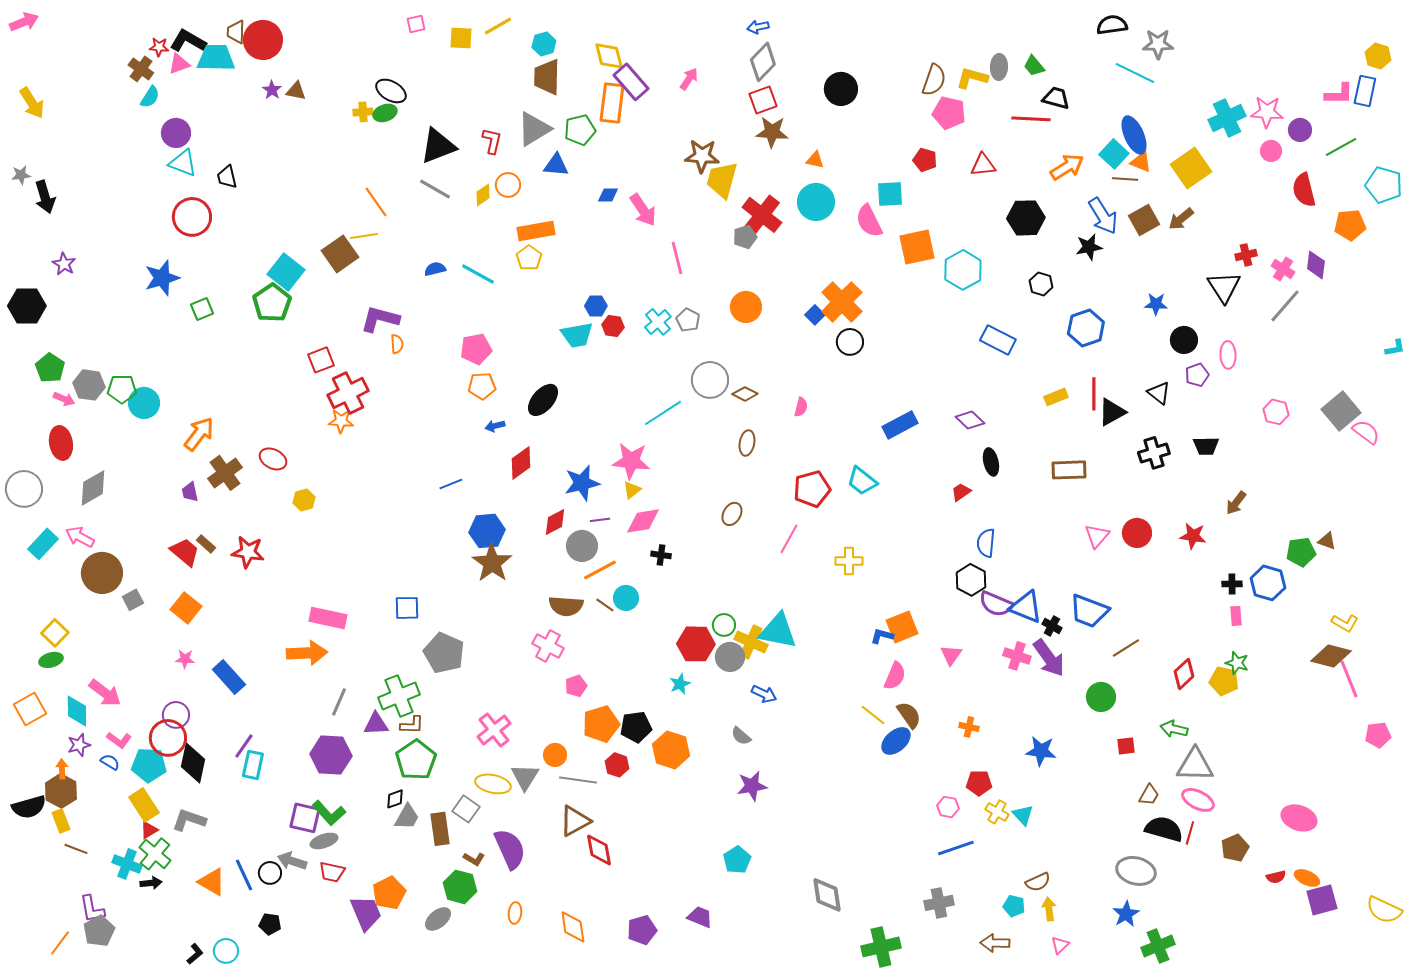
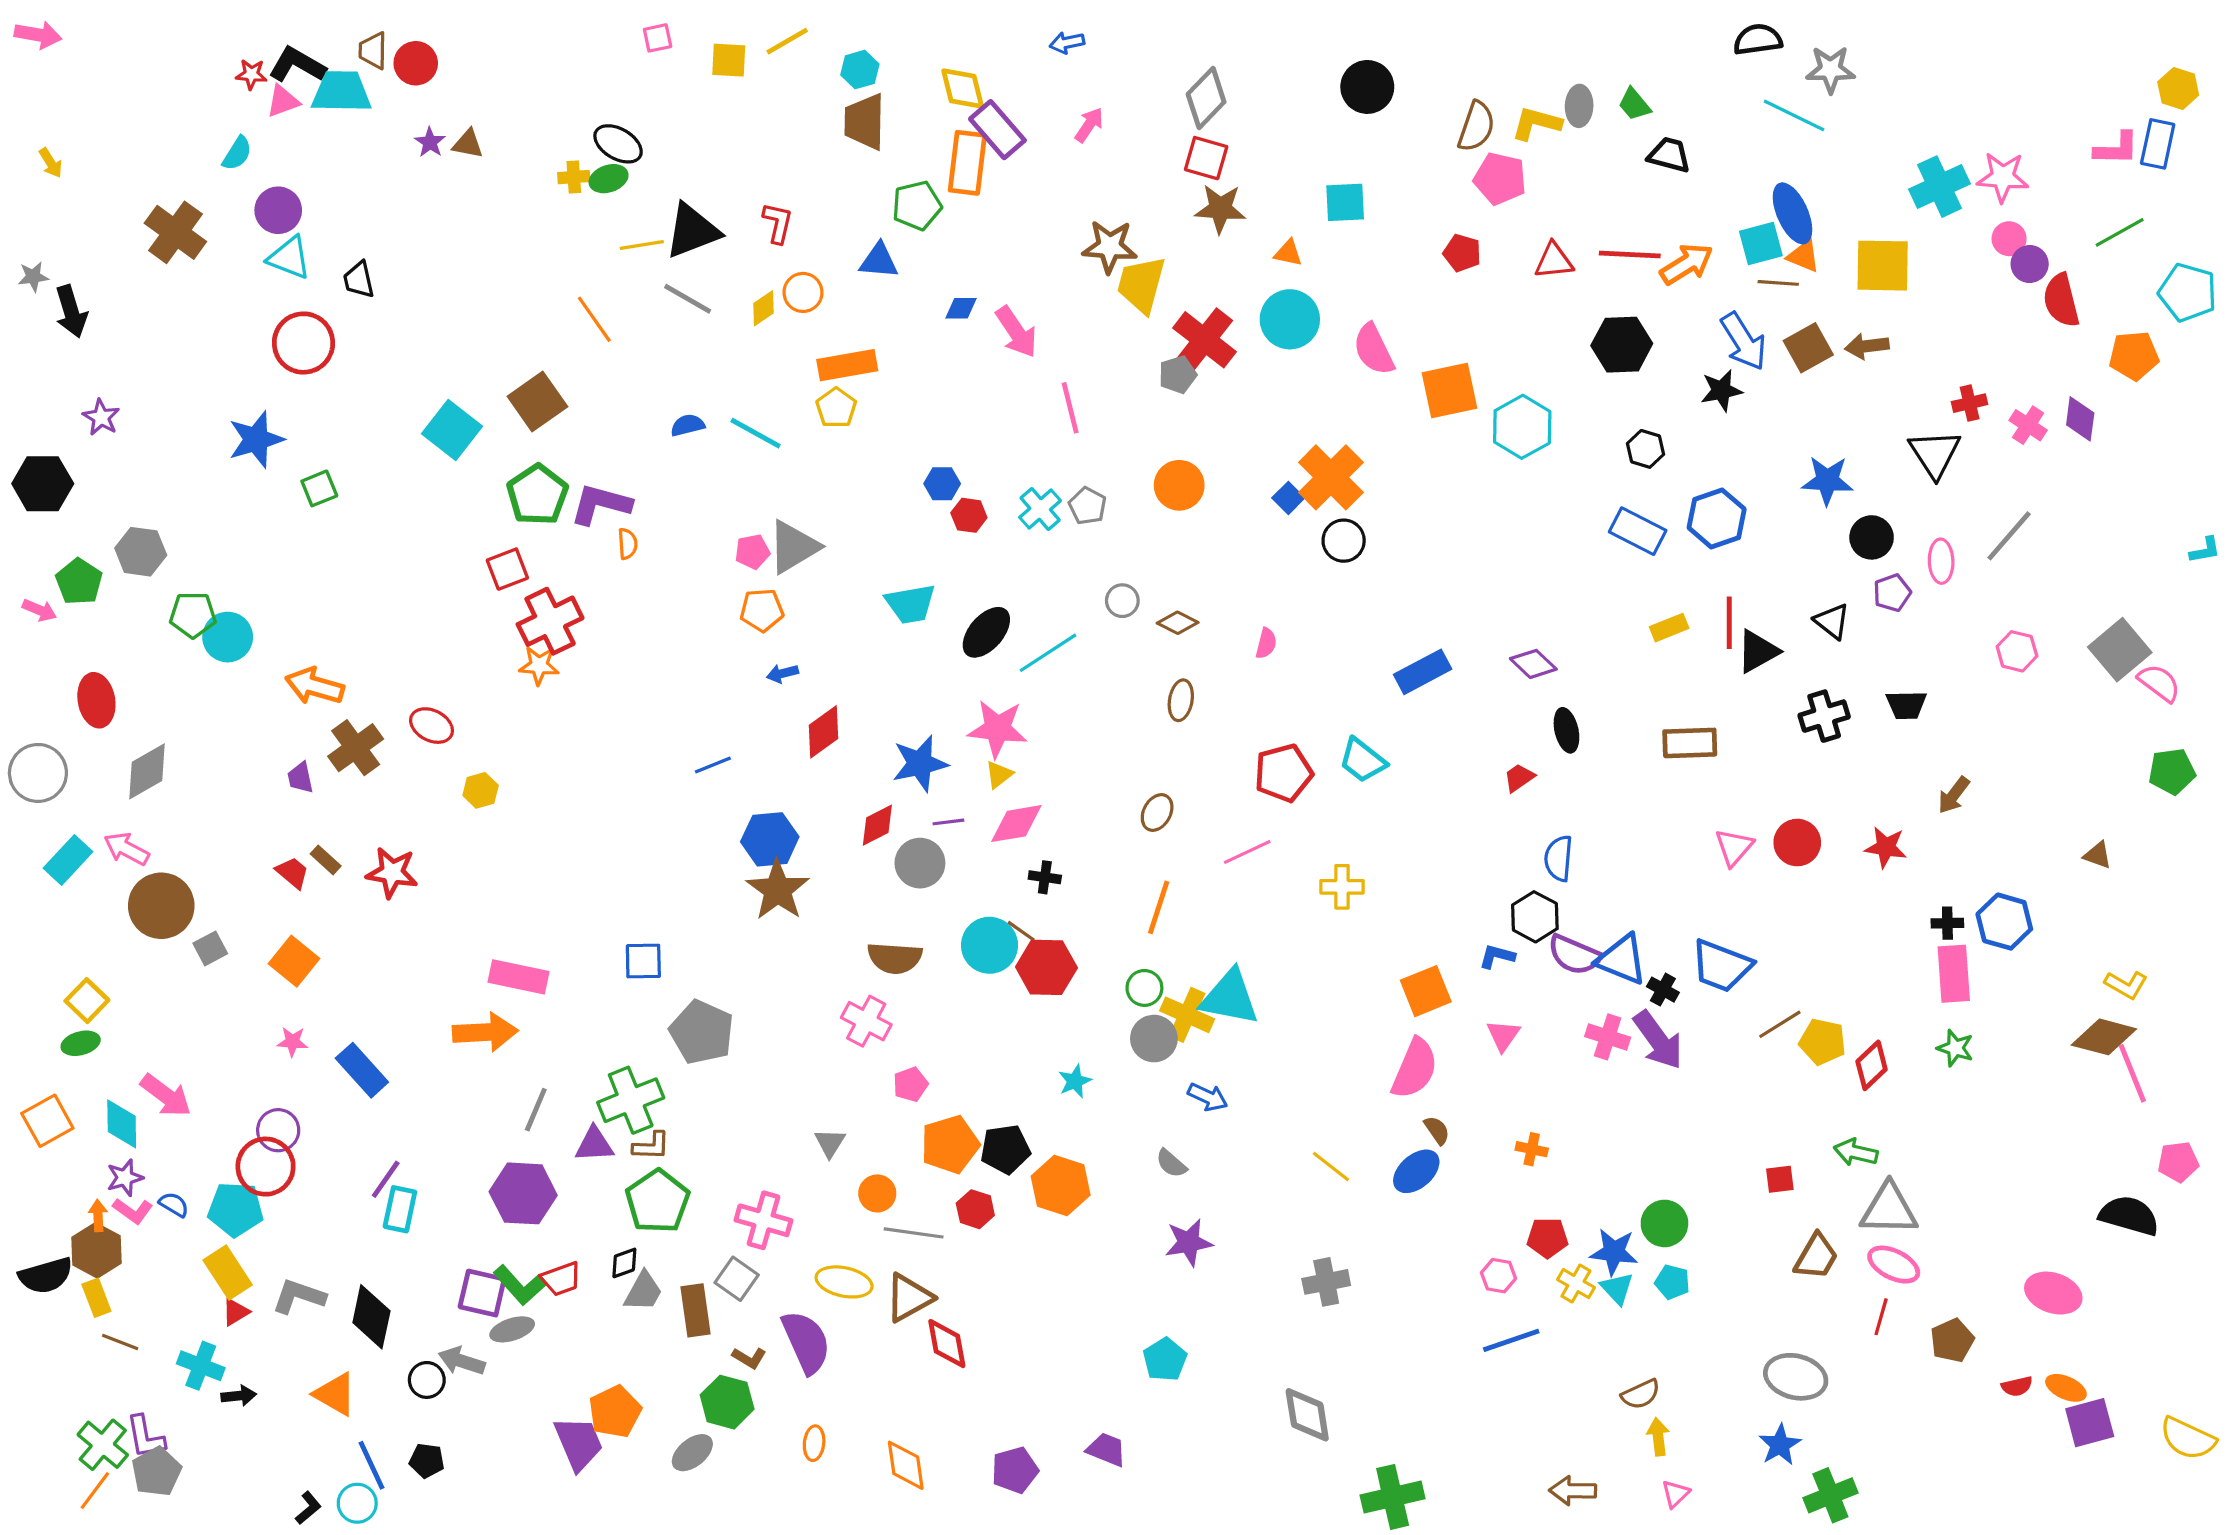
pink arrow: (24, 22) -> (38, 35), turned 32
blue arrow: (758, 27) -> (1067, 43), moved
red circle: (263, 40) -> (416, 63), size x0.7
brown cross: (141, 69) -> (175, 232), moved, size x1.5
black circle: (841, 89) -> (1367, 87), moved
red square: (763, 100) -> (1206, 158), turned 36
yellow arrow: (32, 103) -> (51, 163), size x0.6
red line: (1031, 119) -> (1630, 254), moved
gray triangle: (534, 129) -> (794, 547), moved
purple circle: (1300, 130) -> (2030, 264), moved
cyan square: (1114, 154) -> (1761, 243), turned 32
yellow square: (1191, 168) -> (1883, 266), turned 36
cyan square: (890, 194) -> (1345, 202), moved
brown arrow: (1181, 219) -> (1867, 346), turned 32
yellow line: (364, 236) -> (642, 245), moved
green pentagon: (272, 303) -> (537, 495), moved
blue star: (1156, 304) -> (1827, 481), size x1.4
gray line: (1285, 306) -> (2009, 536), moved
cyan trapezoid: (577, 335) -> (910, 604), moved
blue rectangle: (998, 340) -> (1638, 531), moved
pink pentagon: (476, 349) -> (752, 552), size x0.7
gray circle: (710, 380) -> (1122, 601), size x0.6
gray hexagon: (89, 385) -> (141, 552), moved
pink arrow: (64, 399) -> (40, 610), moved
black ellipse: (543, 400) -> (986, 632), moved
orange arrow: (199, 434) -> (315, 686), turned -111
pink line: (789, 539) -> (1247, 852), turned 36
red trapezoid: (185, 552) -> (292, 873), size x0.7
green pentagon: (1301, 552) -> (2172, 771), moved
orange line: (600, 570) -> (1159, 907), moved, turned -44
cyan circle: (626, 598) -> (990, 945), size x1.4
brown line: (605, 605) -> (1021, 931), moved
pink rectangle: (1236, 616) -> (1954, 974), size x1.8
blue L-shape: (882, 636) -> (1497, 956), moved
red hexagon: (696, 644) -> (1046, 967), moved
pink semicircle: (895, 676) -> (1415, 1069), size x1.4
yellow pentagon: (1224, 681) -> (1823, 1042), moved
green circle: (1101, 697) -> (1664, 1223), moved
yellow line: (873, 715) -> (1331, 1167), moved
brown semicircle: (909, 715) -> (1437, 1130), size x0.7
pink cross: (494, 730) -> (763, 1220), moved, turned -36
pink L-shape: (119, 740) -> (133, 1211), moved
blue star: (1041, 751) -> (1614, 1252), moved
black diamond: (193, 763) -> (371, 1317), moved
gray triangle: (525, 777) -> (830, 1143), moved, size x0.7
yellow ellipse: (493, 784) -> (844, 1282), moved
brown trapezoid: (1149, 795) -> (1816, 1257), size x1.4
black semicircle: (1164, 829) -> (2129, 1216), moved
green cross: (155, 854) -> (103, 1445), moved
red trapezoid: (332, 872) -> (561, 1279), moved, turned -32
blue line: (244, 875) -> (371, 1465), moved
gray cross: (939, 903) -> (1326, 1282), moved
cyan pentagon: (1014, 906) -> (1672, 1282), moved

